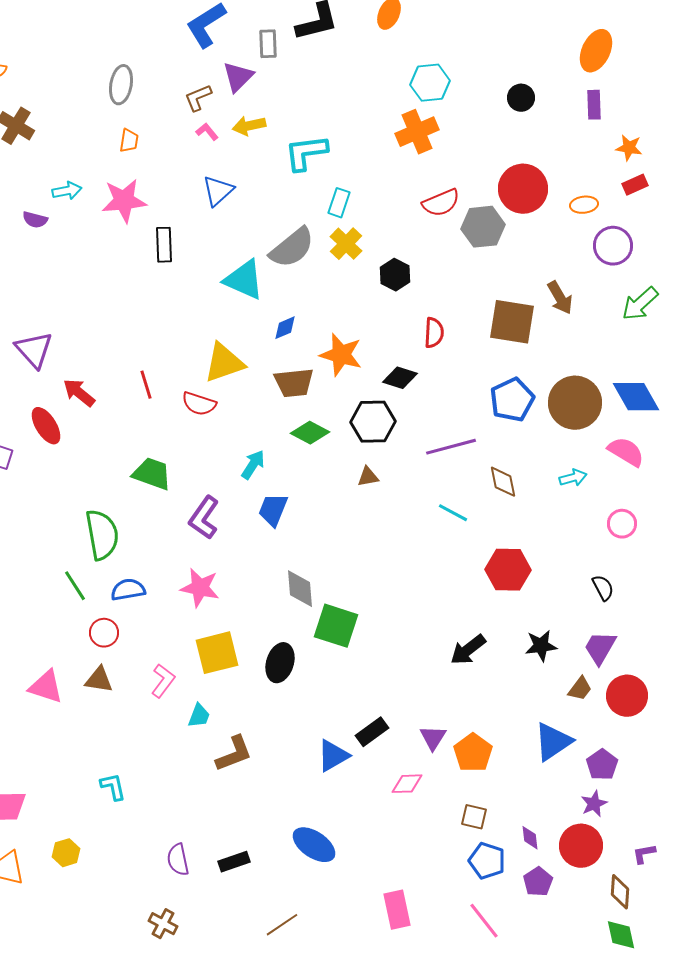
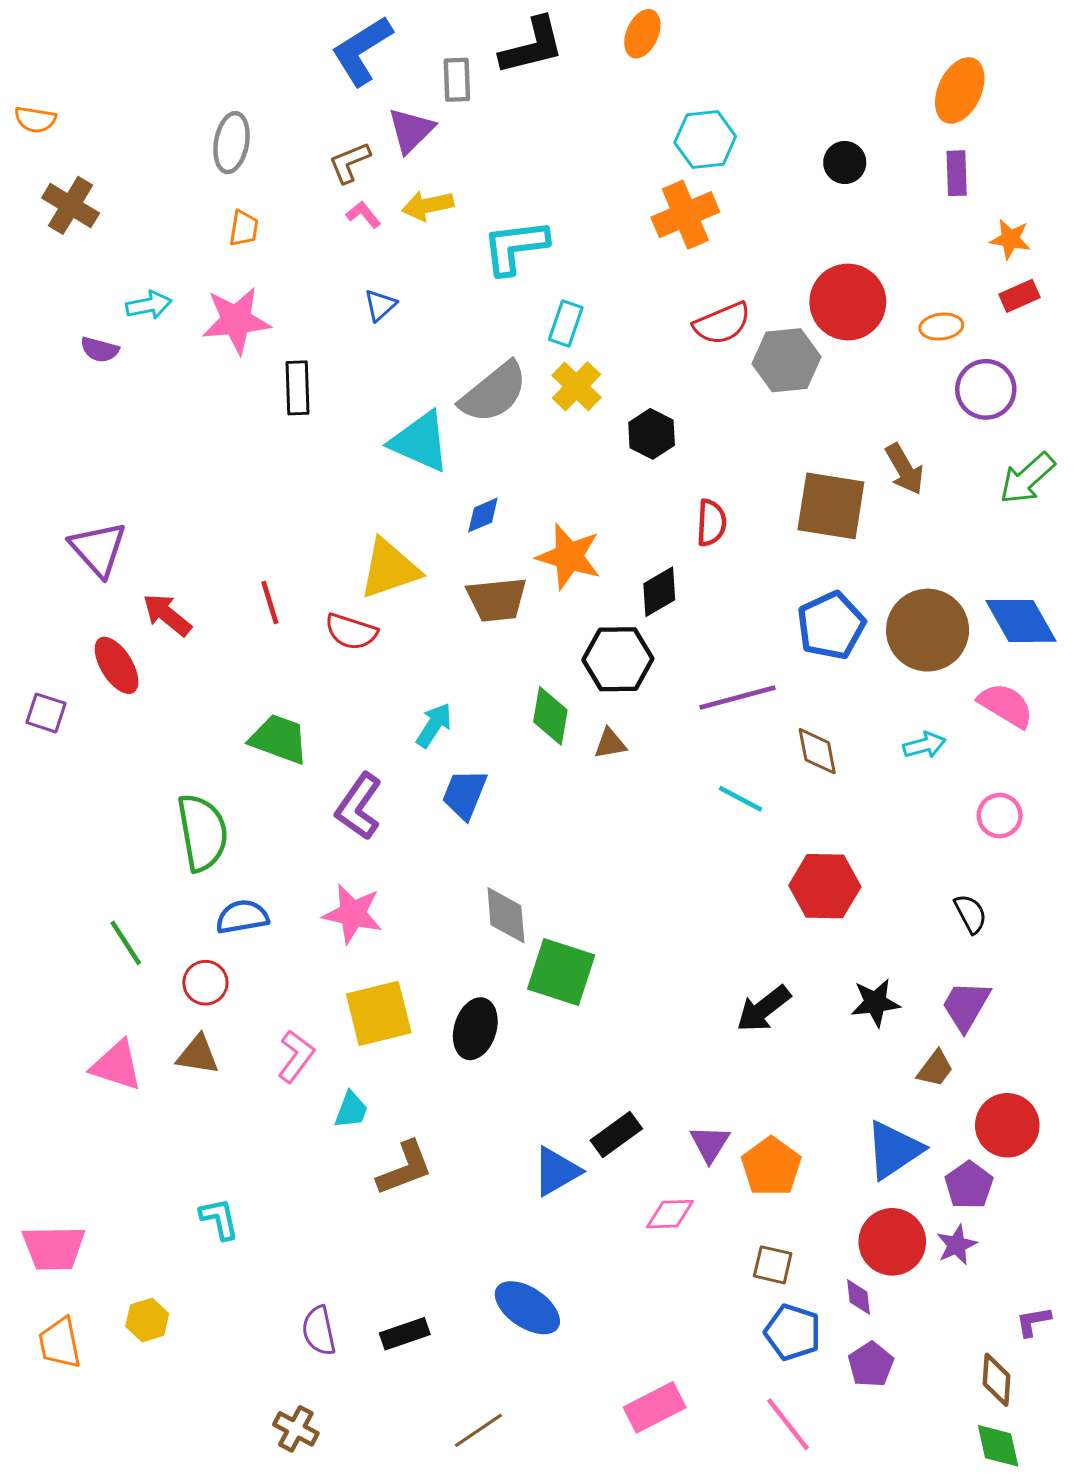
blue triangle: (218, 191) -> (380, 305), size x0.7
black diamond: (400, 378) -> (659, 592), turned -48
green diamond: (310, 433) -> (550, 716), moved, turned 72
green line: (75, 586) -> (126, 943), moved
red circle: (627, 696) -> (1007, 1125), moved
red circle: (581, 846) -> (892, 1242), moved
pink rectangle: (397, 910) -> (655, 1407), turned 75

